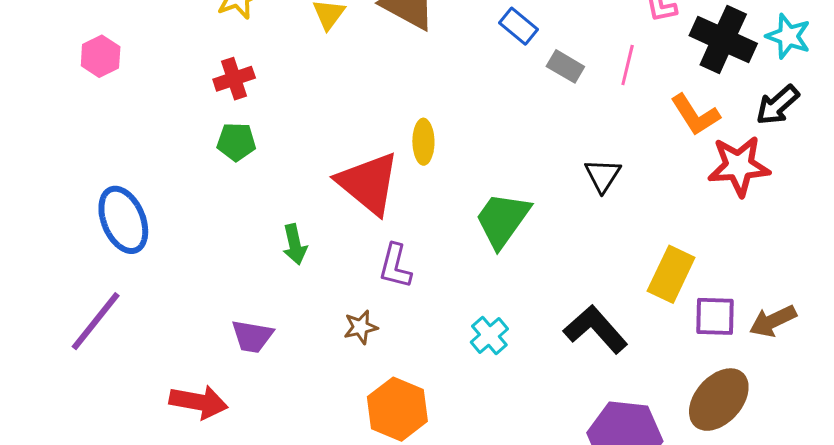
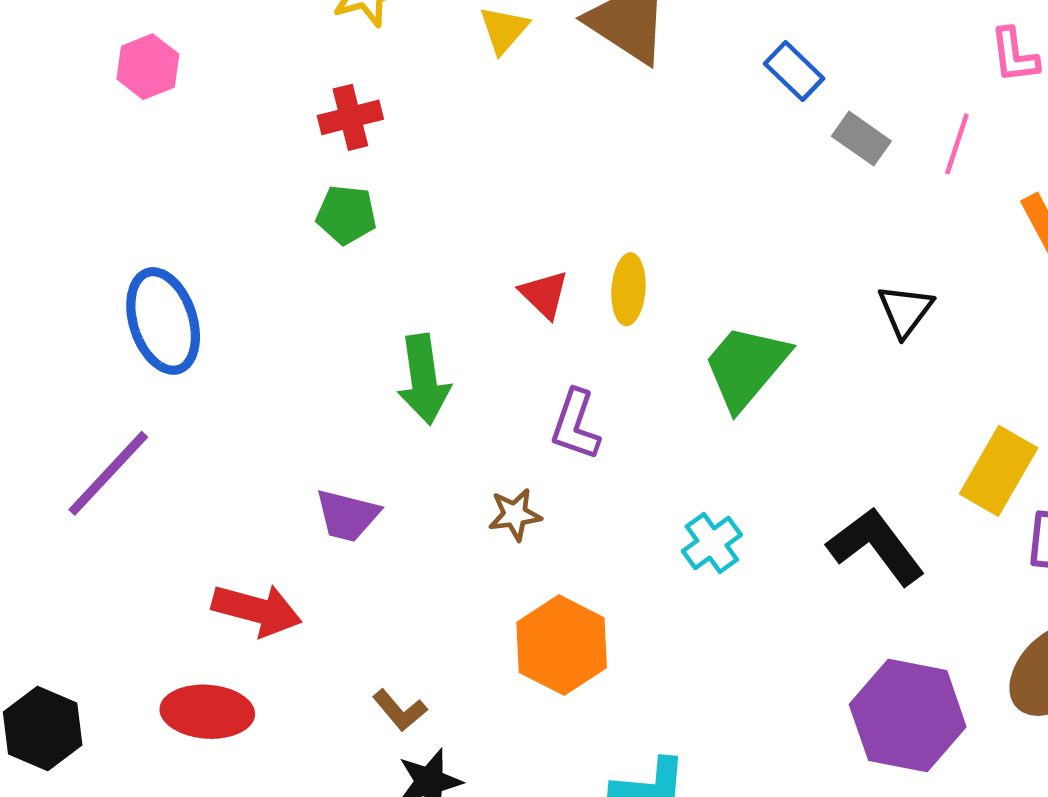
yellow ellipse: (423, 142) -> (628, 289), moved
red triangle: (368, 183) -> (544, 294), size x0.5
green arrow: (295, 244) -> (424, 379), size x1.4

